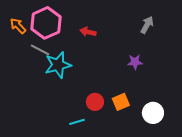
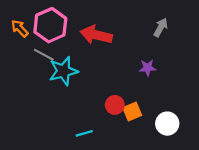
red arrow: (88, 32) -> (96, 35), size x1.8
red circle: (95, 102) -> (115, 105), moved

